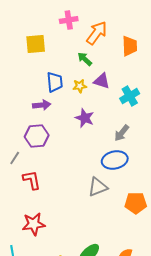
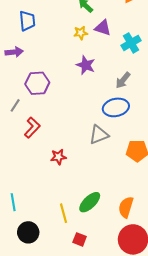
blue trapezoid: (55, 82) -> (27, 21), moved
purple arrow: (42, 105) -> (14, 52), moved
red L-shape: (32, 180) -> (32, 128), turned 55
red star: (34, 224) -> (58, 157), moved, size x0.7

